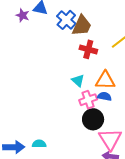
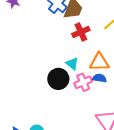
red cross: (88, 49) -> (81, 32), turned -36
black circle: (93, 119) -> (58, 79), moved

